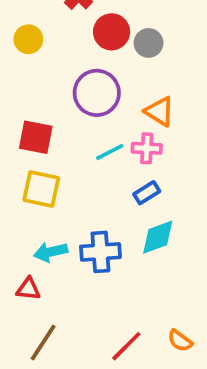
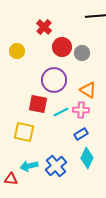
red square: (36, 137) -> (38, 104), moved
cyan diamond: (158, 237) -> (87, 158), turned -45
blue cross: (100, 252) -> (56, 166), turned -35
red triangle: (28, 289) -> (11, 179), moved

